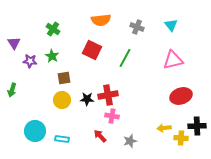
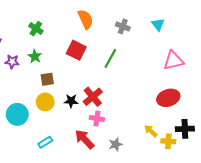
orange semicircle: (101, 20) -> (86, 19), turned -108
pink triangle: (173, 60) -> (173, 61), moved
red cross: (108, 95) -> (93, 97), turned -30
yellow arrow: (164, 128) -> (151, 131), turned 48
cyan circle: (35, 131) -> (17, 114), moved
red arrow: (100, 136) -> (84, 139), size x1.5
cyan rectangle: (62, 139) -> (45, 142), turned -40

